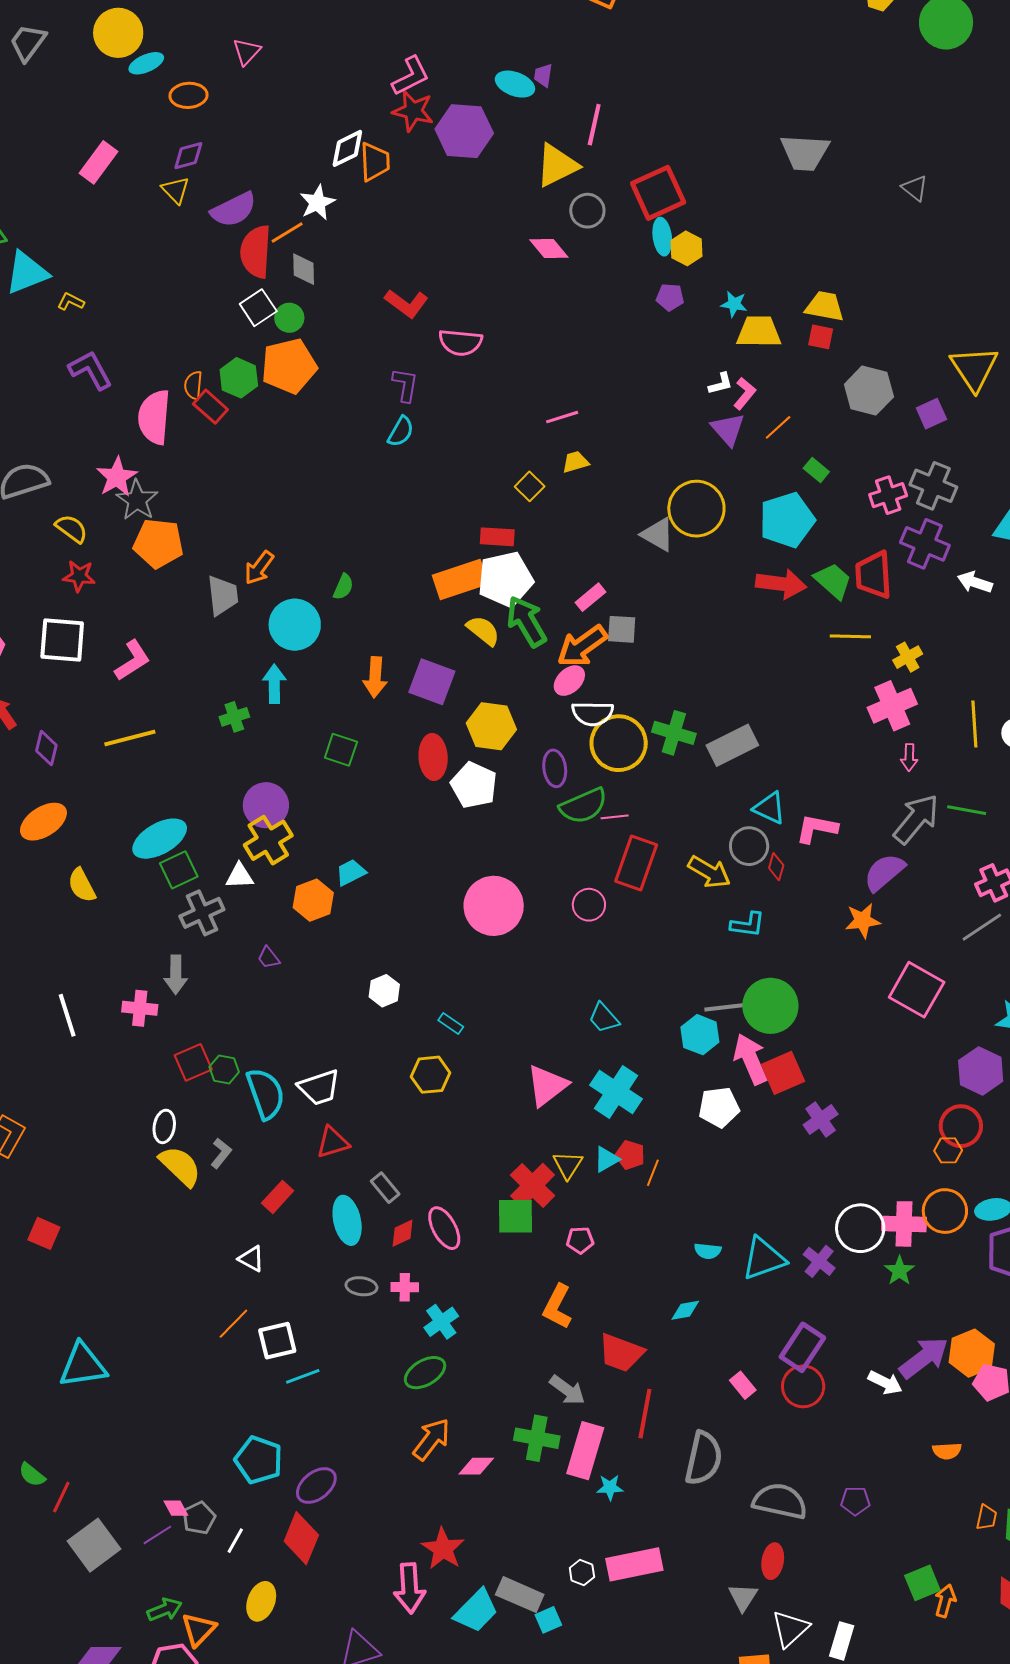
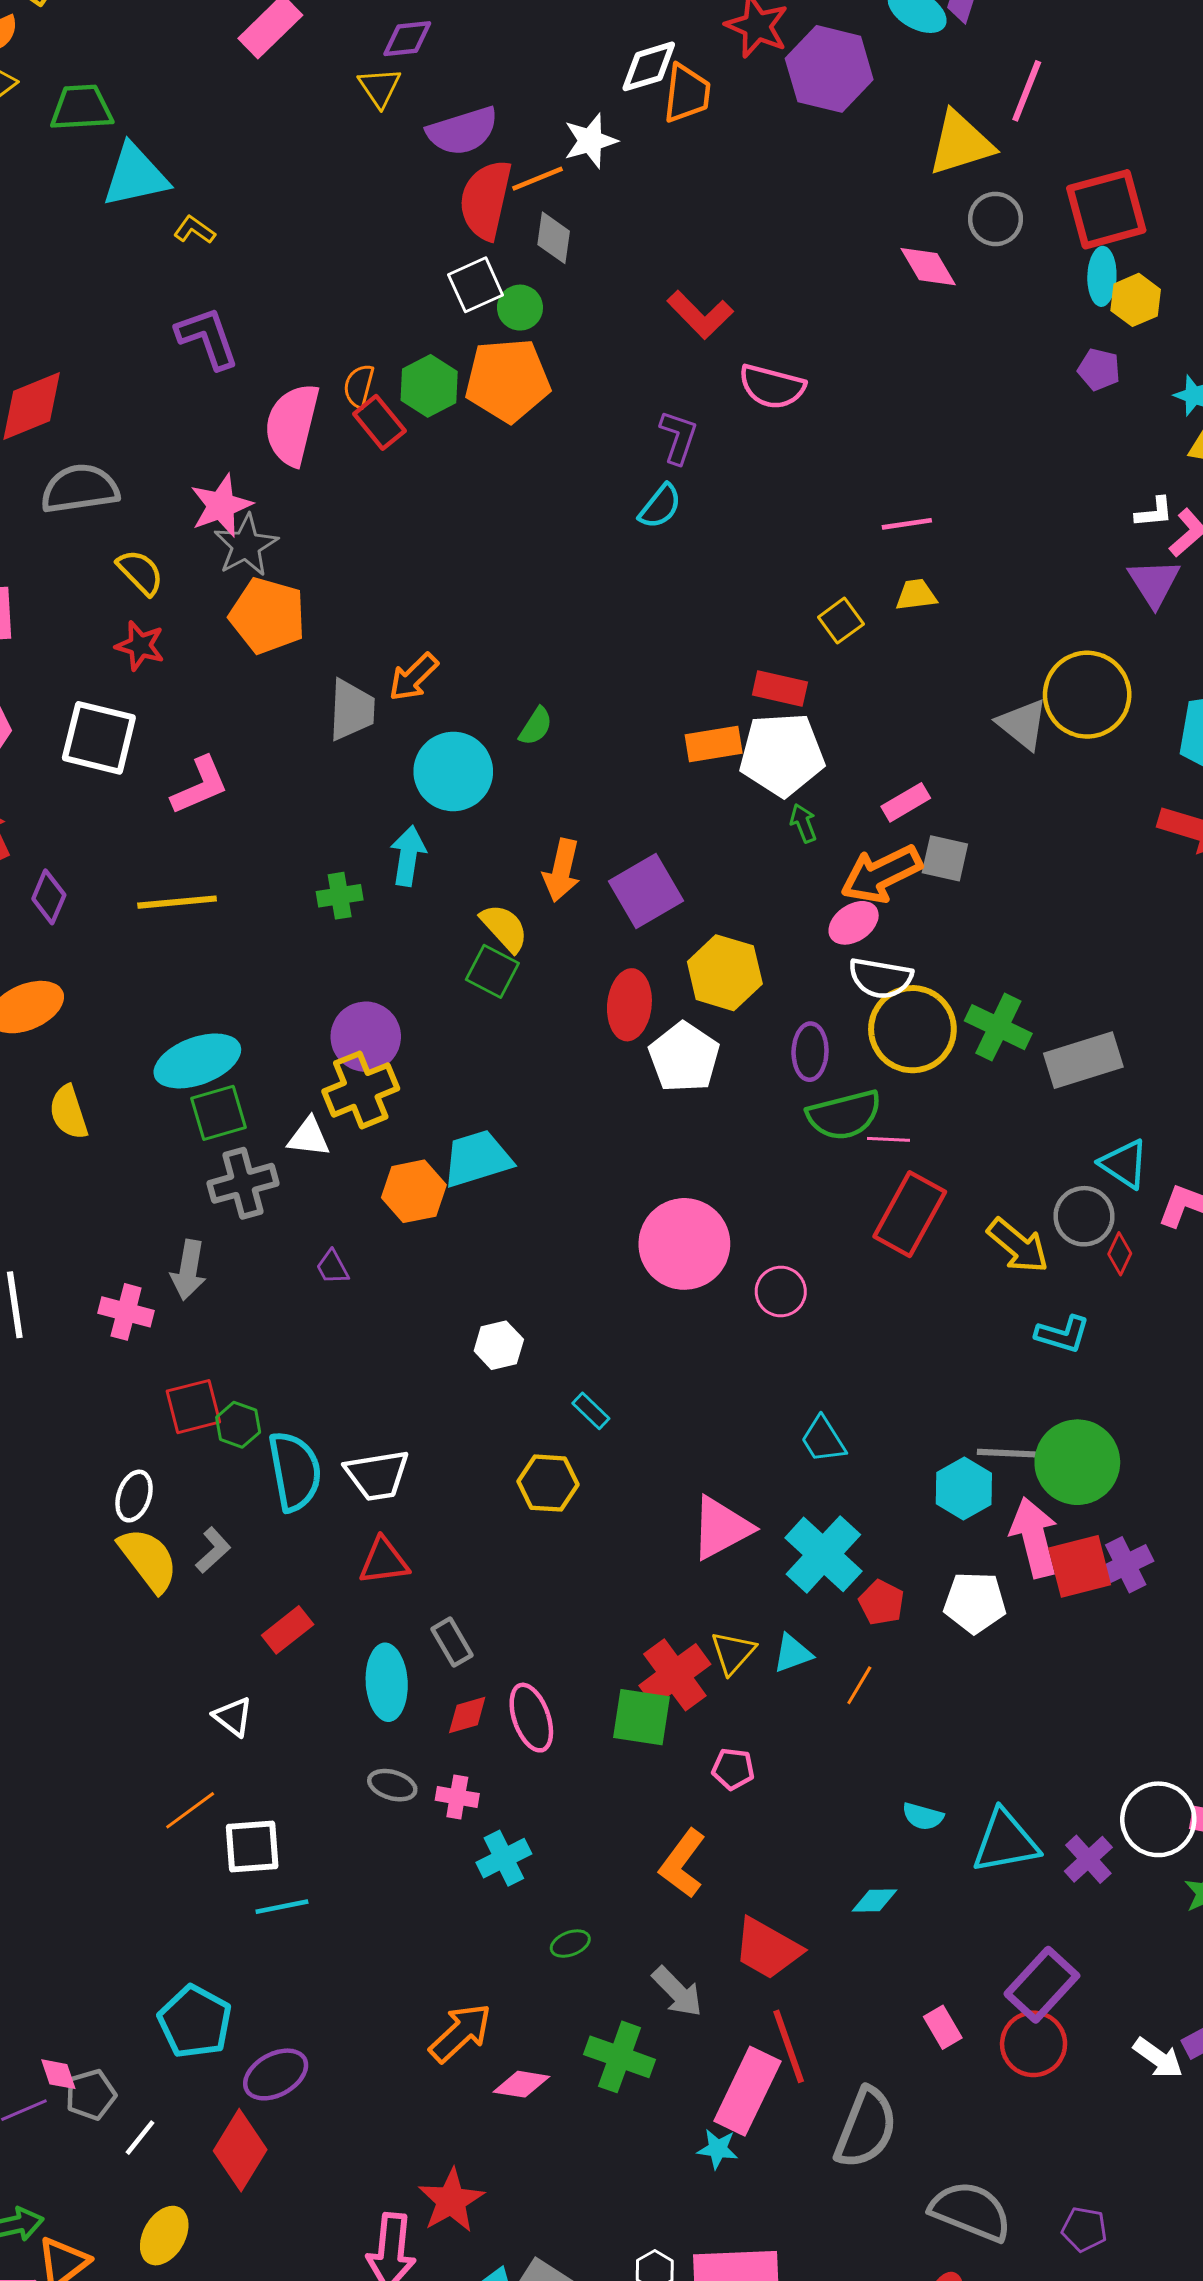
orange rectangle: (460, 580) -> (714, 744), size x0.7
green arrow: (526, 621) -> (803, 823), size x0.5
yellow semicircle: (483, 631) -> (504, 928), moved
purple square: (432, 682) -> (646, 891), turned 30
cyan trapezoid: (351, 872) -> (477, 1159), size x1.5
pink circle: (589, 905) -> (781, 1292), moved
purple cross: (821, 1120) -> (1126, 1565), moved
red pentagon: (630, 1155) -> (882, 1603), moved
green ellipse: (425, 1373) -> (570, 1944), moved, size x0.6
red line: (645, 1414) -> (789, 2046), turned -39
pink rectangle: (585, 1451) -> (747, 2091), moved

